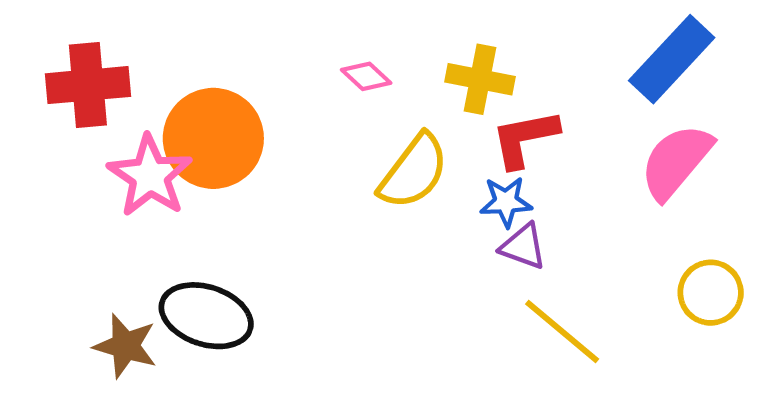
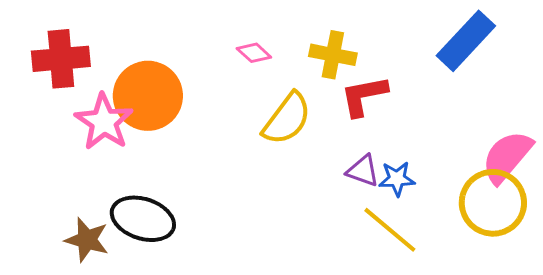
pink semicircle: (676, 161) -> (507, 157), moved
blue star: (506, 202) -> (397, 179), moved
yellow circle: (711, 293) -> (493, 203), size x1.5

